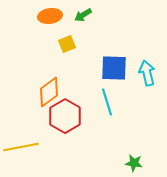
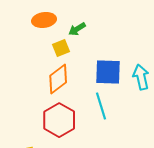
green arrow: (83, 15) -> (77, 29), moved
orange diamond: (49, 92) -> (58, 79), moved

